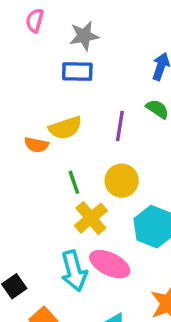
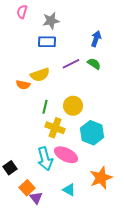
purple line: (120, 126) -> (71, 64), moved, turned 54
green line: (74, 182) -> (45, 107), turned 32
yellow cross: (91, 218) -> (55, 128), turned -30

